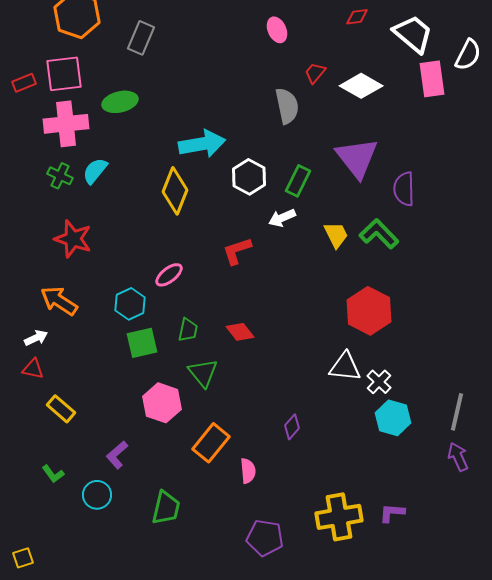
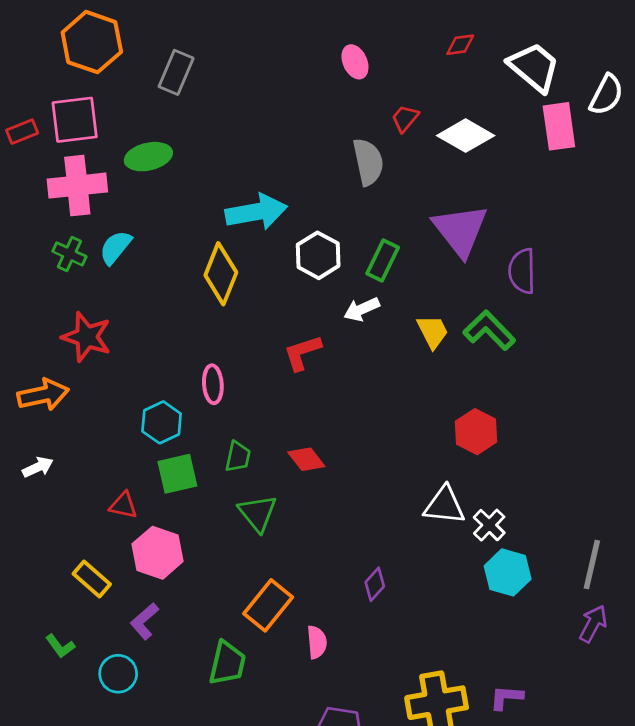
pink ellipse: (169, 275) -> (213, 384), turned -56
orange arrow: (59, 301) -> (43, 395), moved, turned 135
red hexagon: (369, 311) -> (476, 432), size x0.7
red triangle: (33, 369) -> (123, 505), moved
pink hexagon: (162, 403) -> (158, 553), moved
yellow rectangle: (61, 409) -> (92, 579), moved
purple arrow: (458, 457) -> (593, 624), turned 52
green trapezoid: (166, 508) -> (227, 663), moved

